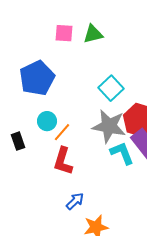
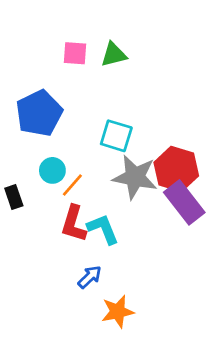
cyan square: (111, 88) -> (116, 136), moved, turned -30
cyan L-shape: (122, 153) -> (103, 229), moved

